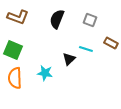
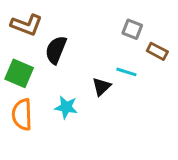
black semicircle: (57, 19) -> (56, 50), moved
brown rectangle: (111, 43) -> (157, 51), moved

